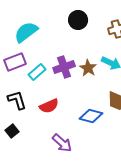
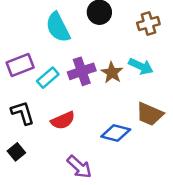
cyan semicircle: (26, 32) -> (58, 27), moved, turned -80

